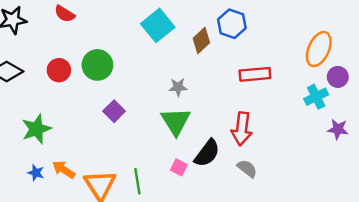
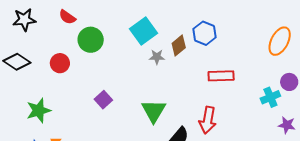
orange ellipse: (319, 49) -> (280, 41), moved
green circle: (97, 65) -> (91, 40), moved
gray star: (178, 87) -> (157, 57), moved

